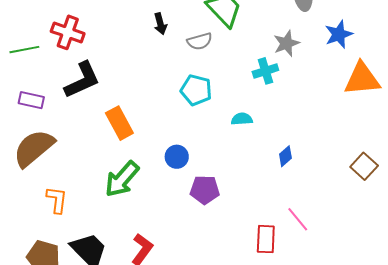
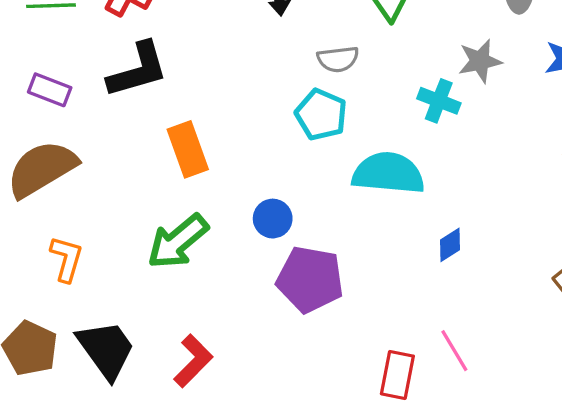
gray semicircle: (200, 41) -> (338, 59), moved
cyan cross: (265, 71) -> (439, 101), turned 30
cyan semicircle: (242, 119) -> (388, 173), size x2.0
purple pentagon: (205, 190) -> (310, 279), size x1.4

